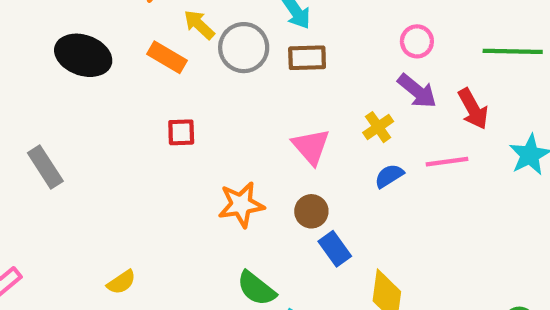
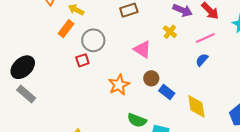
gray circle: (244, 48) -> (93, 40), moved
black ellipse: (83, 55) -> (23, 67), moved, turned -45
orange rectangle: (167, 57) -> (66, 29), turned -66
blue semicircle: (389, 176) -> (202, 60), moved

